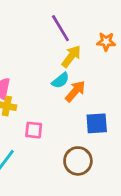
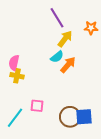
blue square: (97, 123) -> (84, 117), moved
pink square: (34, 130) -> (37, 106), moved

